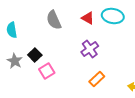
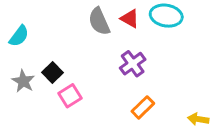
gray semicircle: (54, 20) -> (99, 21), moved
cyan semicircle: (12, 30) -> (19, 36), turned -133

